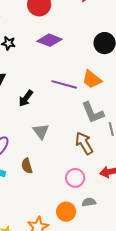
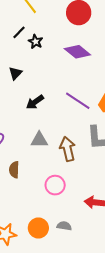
gray triangle: (41, 131) -> (39, 140), turned 48
brown arrow: (84, 143) -> (68, 149), moved
pink circle: (75, 178) -> (55, 185), moved

